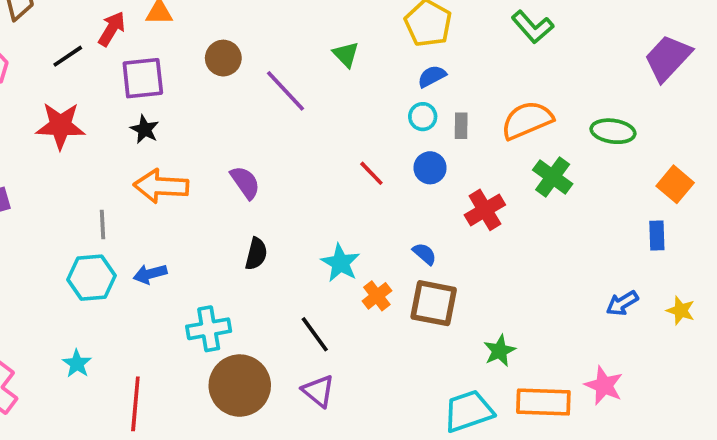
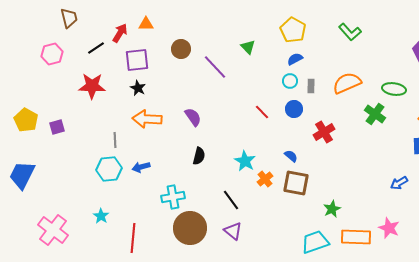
green cross: (553, 177) -> (375, 114), moved

